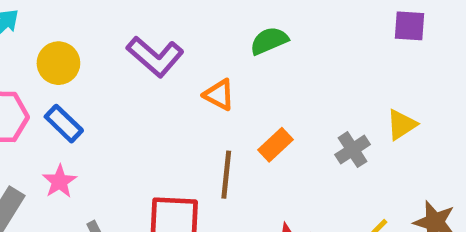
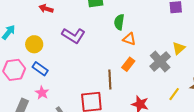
green semicircle: (269, 41) -> (119, 22), turned -49
orange triangle: (219, 95) -> (129, 39), moved
gray cross: (353, 150) -> (160, 61), size x1.5

